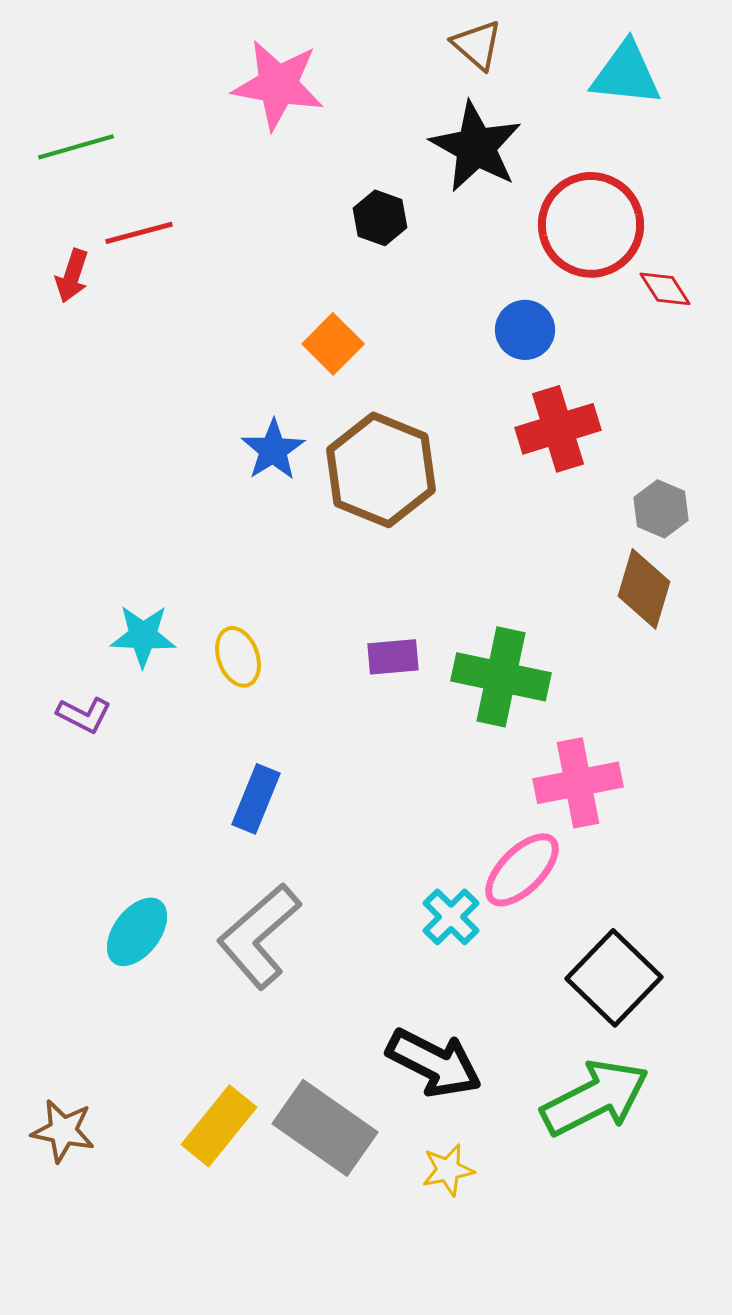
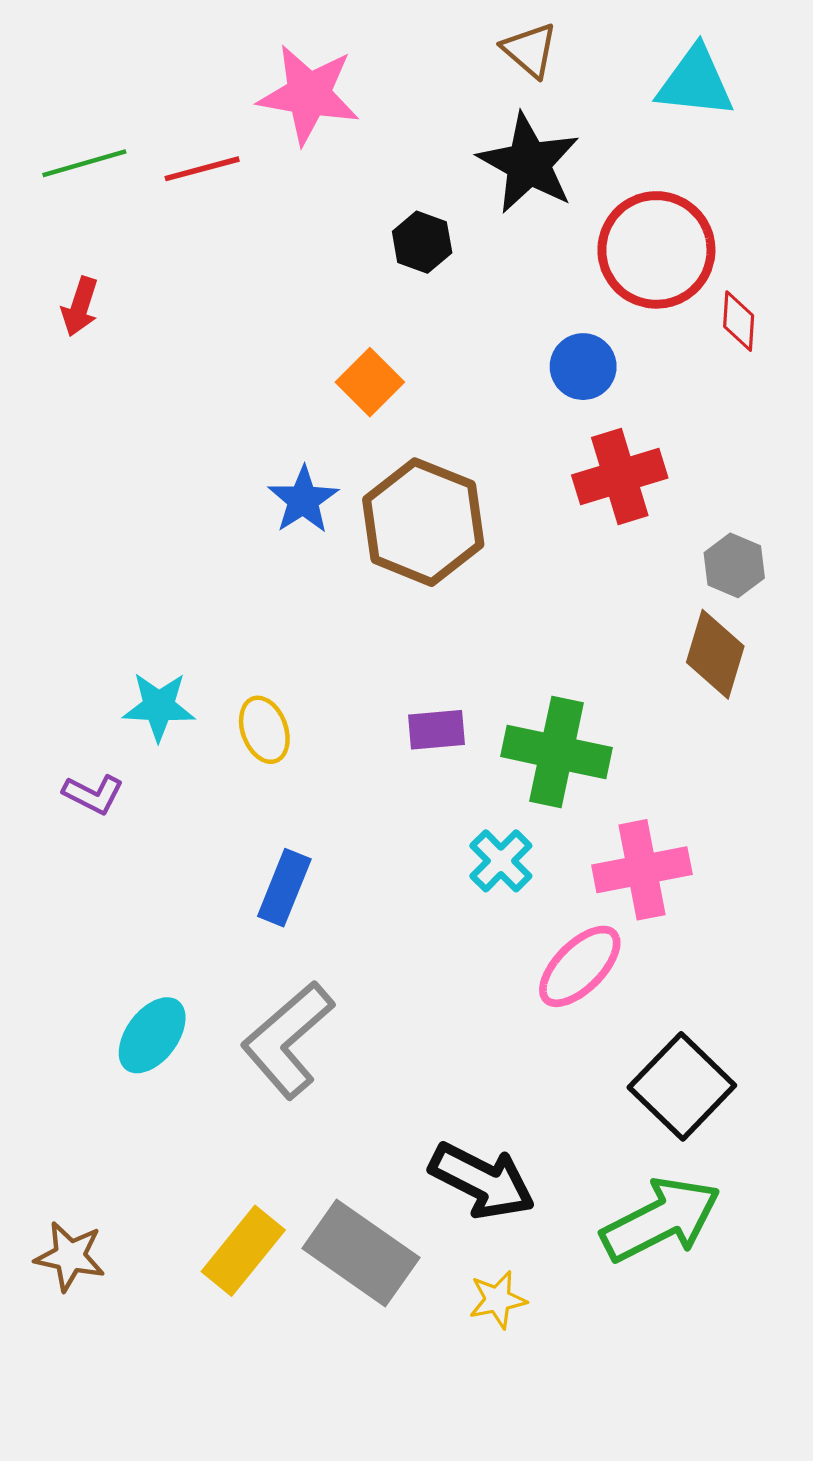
red line: (139, 233) -> (202, 169), moved
red diamond: (665, 289) -> (739, 321), turned 36
cyan cross: (451, 917) -> (501, 861), moved

